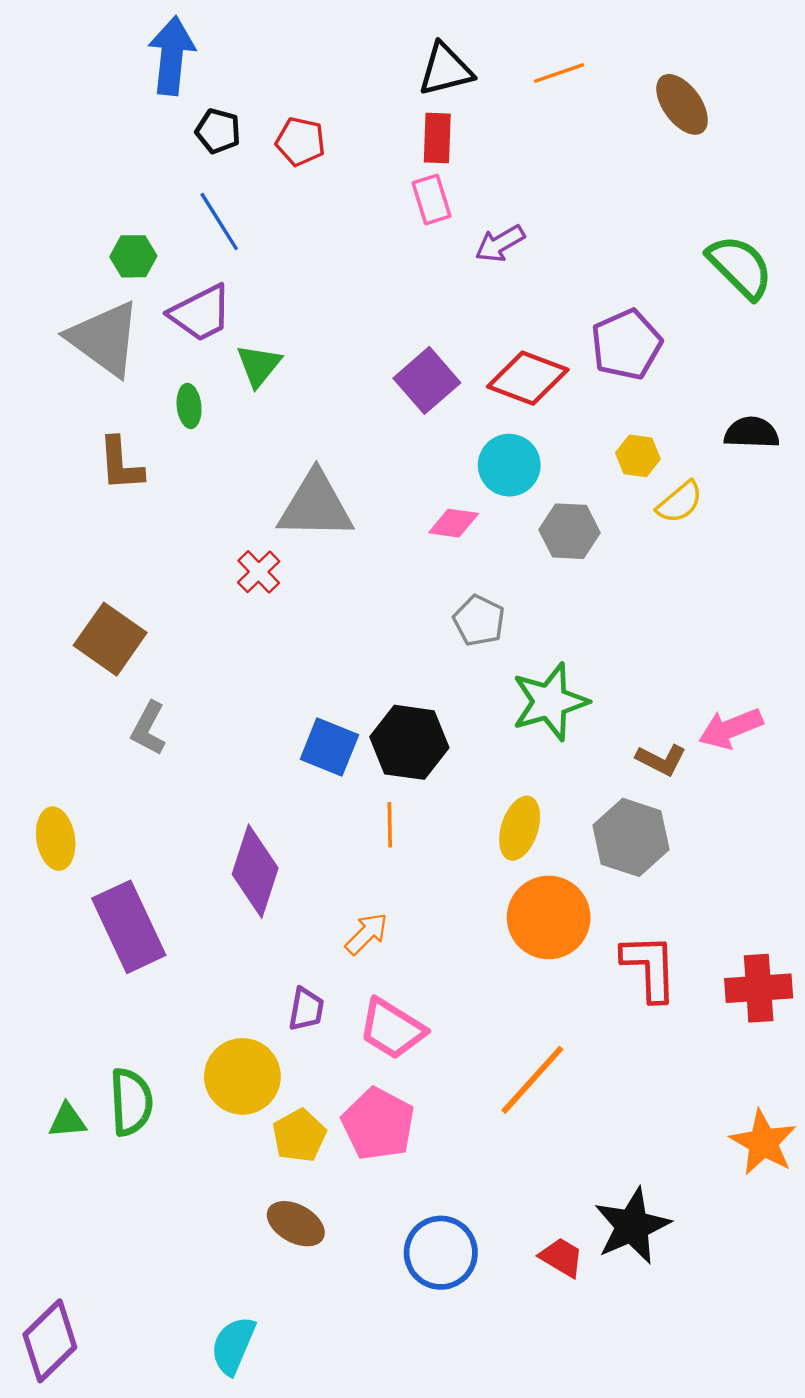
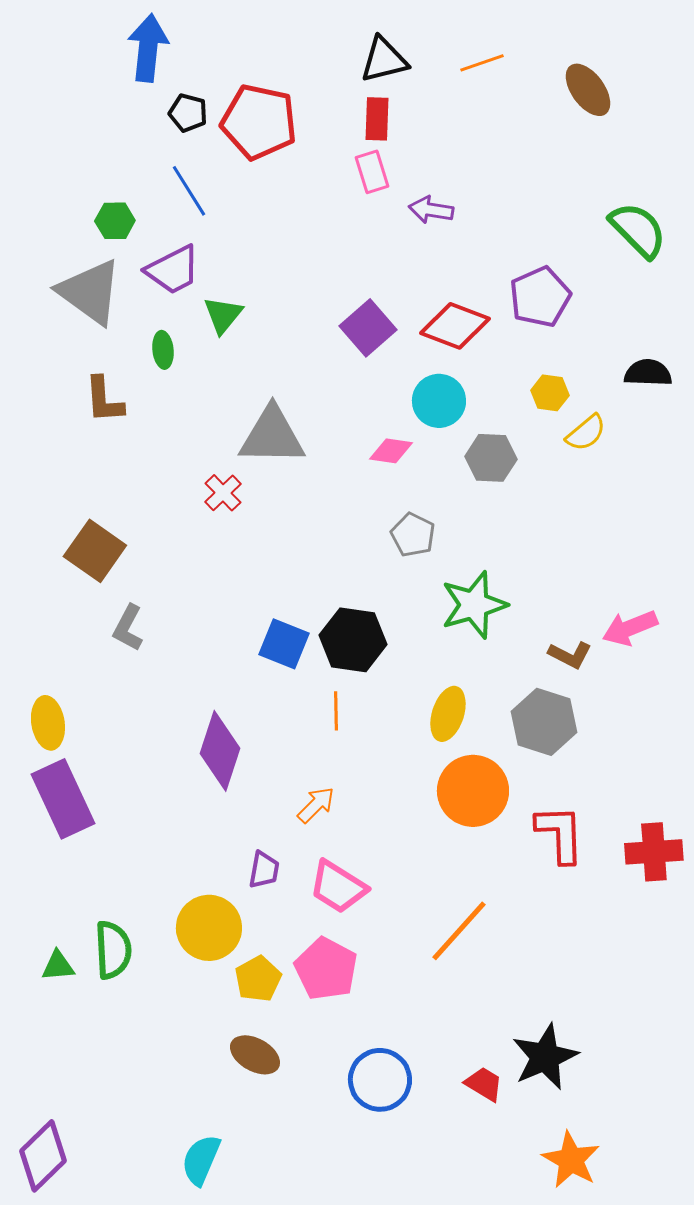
red pentagon: (300, 142) -> (259, 122), size x1.8
purple arrow: (500, 244) -> (431, 210), turned 39
purple rectangle: (129, 927) -> (63, 799), moved
orange star: (763, 1142) -> (571, 1160), moved

